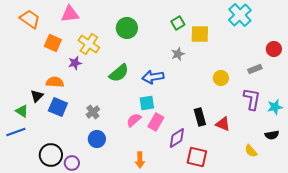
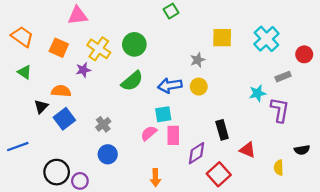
cyan cross: (240, 15) -> (266, 39), moved
orange trapezoid: (30, 19) -> (22, 37), moved
green square: (178, 23) -> (171, 11), moved
green circle: (127, 28) -> (134, 44), moved
yellow circle: (221, 78) -> (199, 87), moved
blue square: (58, 107) -> (64, 119), turned 30
cyan star: (275, 107) -> (258, 93), moved
green triangle: (22, 111) -> (24, 72), moved
pink rectangle: (156, 122) -> (173, 135), turned -30
red triangle: (223, 124) -> (248, 150), moved
yellow semicircle: (251, 151) -> (279, 168), turned 40
red square: (197, 157) -> (219, 174), turned 35

